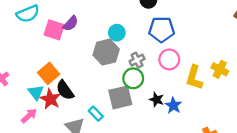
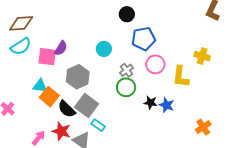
gray hexagon: (106, 52) -> (78, 77), moved
yellow cross: (220, 69) -> (202, 56), moved
cyan triangle: (36, 92) -> (40, 86), moved, turned -35
gray square: (120, 97) -> (87, 105), moved, turned -30
red star: (50, 99) -> (61, 131), moved

